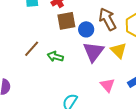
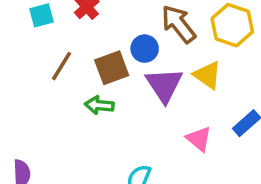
brown square: (66, 21) -> (112, 68), moved
brown line: (32, 49) -> (61, 66), moved

